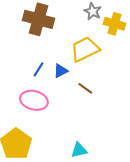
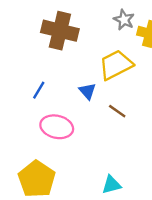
blue line: (39, 69) -> (39, 90), moved
blue triangle: (61, 71) -> (87, 91), turned -42

